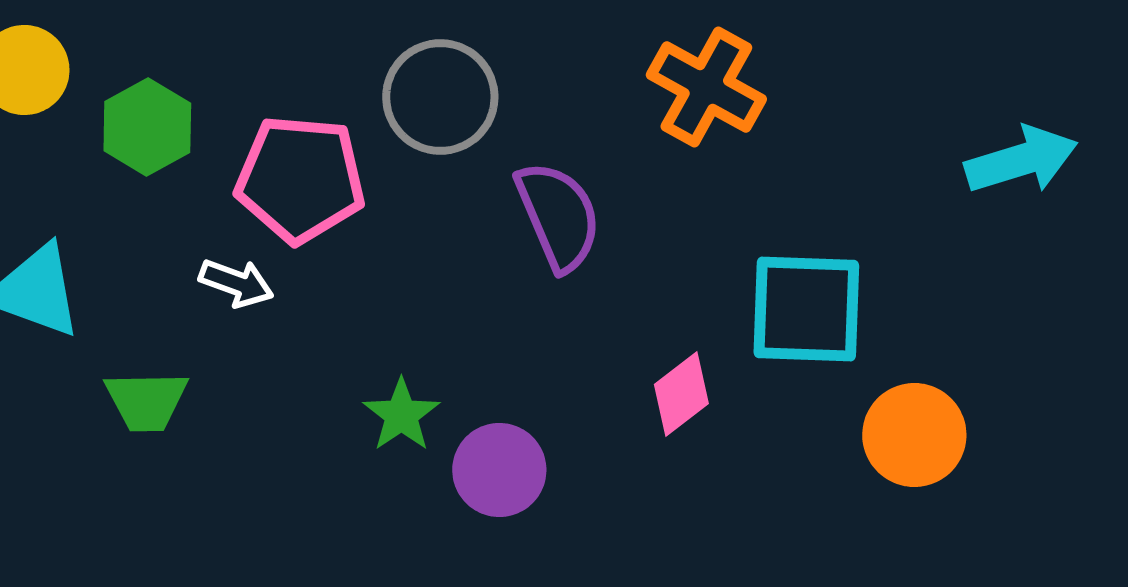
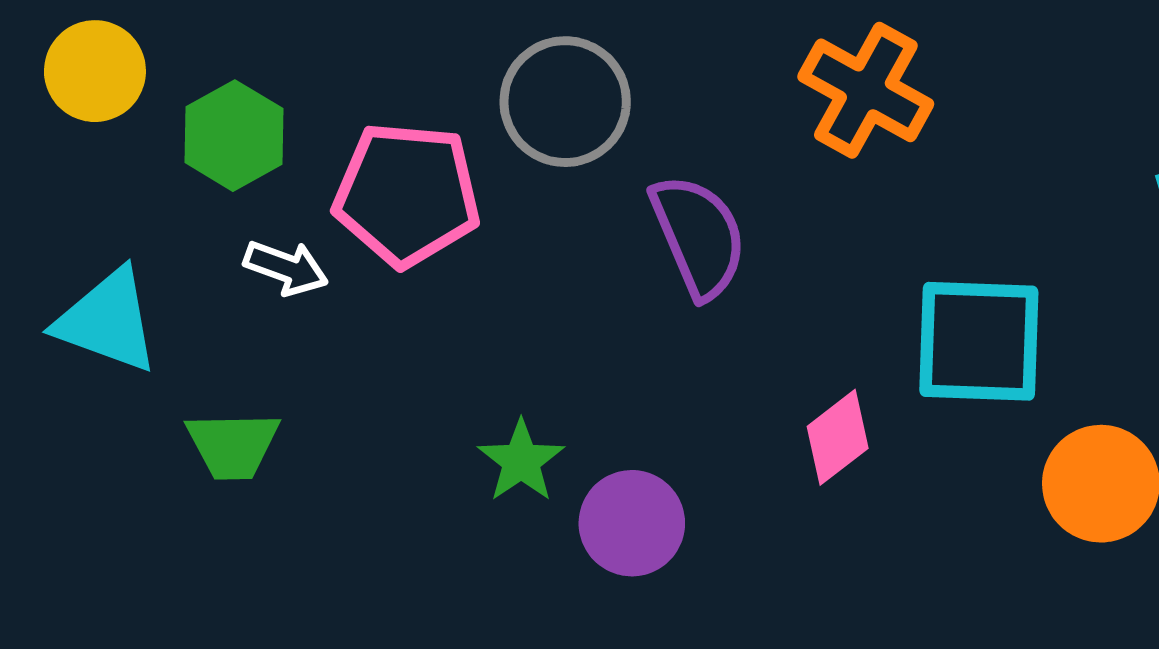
white arrow: (236, 283) -> (286, 268), moved

